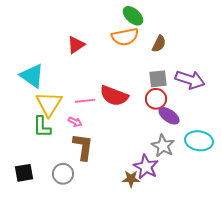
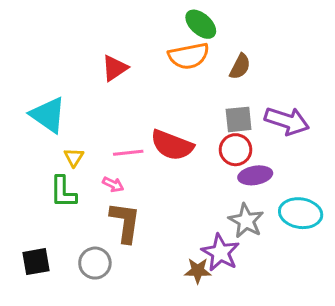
yellow triangle: (49, 104) -> (74, 157), size x0.5
purple ellipse: (169, 116) -> (255, 175), turned -45

